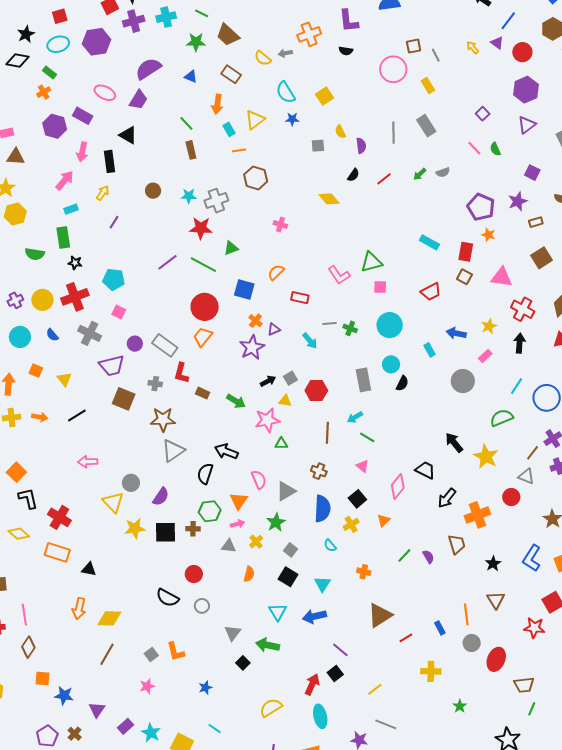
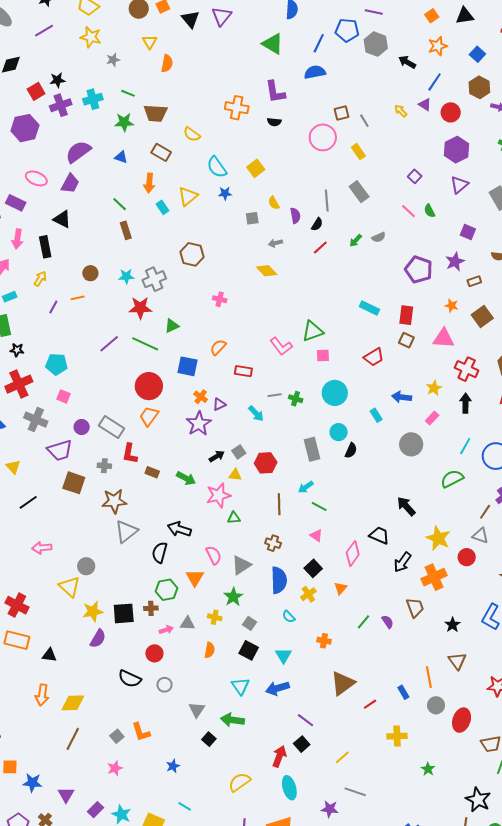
orange cross: (309, 34) -> (237, 108), turned 35
brown trapezoid: (228, 35) -> (155, 113), turned -35
gray arrow: (285, 53) -> (275, 243), moved
orange line: (239, 150) -> (78, 298), moved
black semicircle: (353, 175) -> (317, 224), moved
orange star: (488, 235) -> (452, 306), moved
yellow star: (486, 456) -> (438, 538), moved
purple semicircle: (161, 497) -> (98, 639), moved
pink arrow: (238, 524) -> (166, 630), moved
yellow cross: (256, 542) -> (215, 617), turned -32

